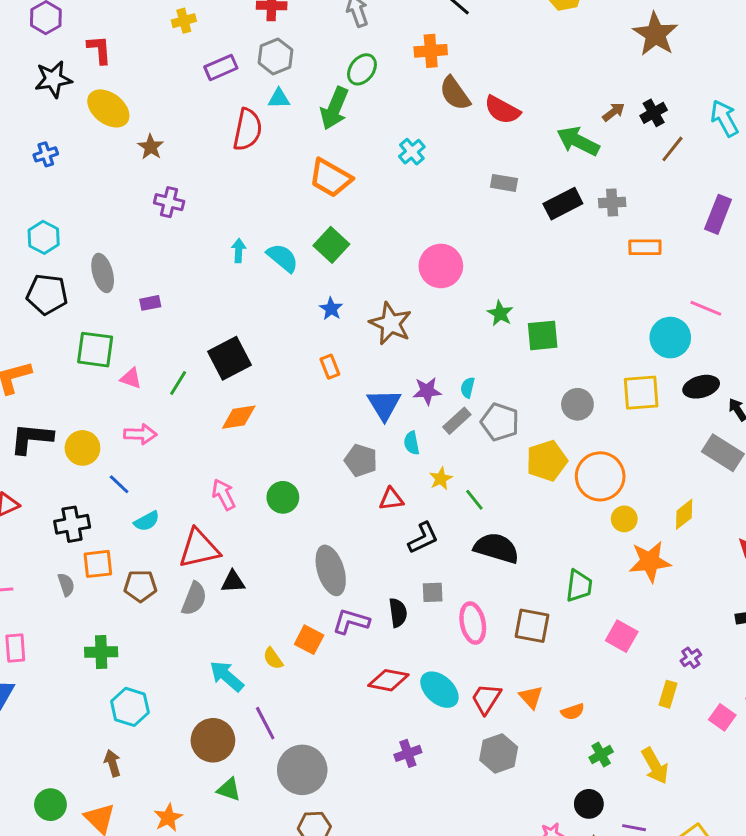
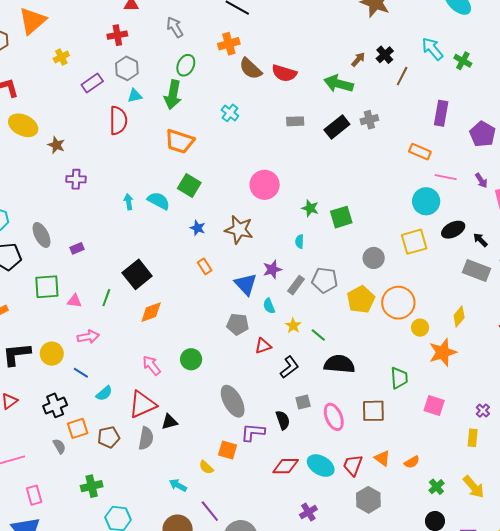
orange rectangle: (645, 247) -> (420, 152), moved, turned 35
cyan semicircle: (468, 388) -> (300, 241), moved
cyan arrow: (227, 676) -> (178, 485), size x0.7

